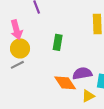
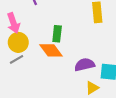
orange diamond: (65, 83) -> (51, 50), moved

